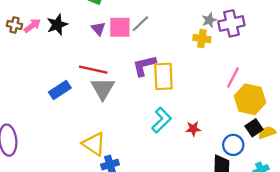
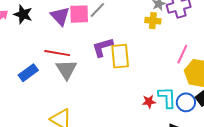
black star: (57, 25) -> (23, 14), turned -30
purple triangle: (98, 29) -> (60, 16), size x1.5
cyan L-shape: (161, 120) -> (167, 97), moved, turned -45
blue circle: (233, 145) -> (186, 102), moved

